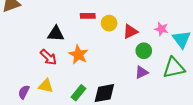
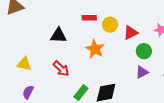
orange star: (78, 55) -> (95, 49), moved
red arrow: (48, 57) -> (61, 69), moved
yellow triangle: (46, 86) -> (24, 64), moved

